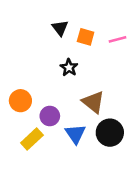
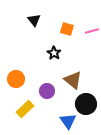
black triangle: (60, 28) -> (34, 20), moved
purple circle: (50, 116) -> (47, 91), moved
blue triangle: (75, 134) -> (68, 121), moved

